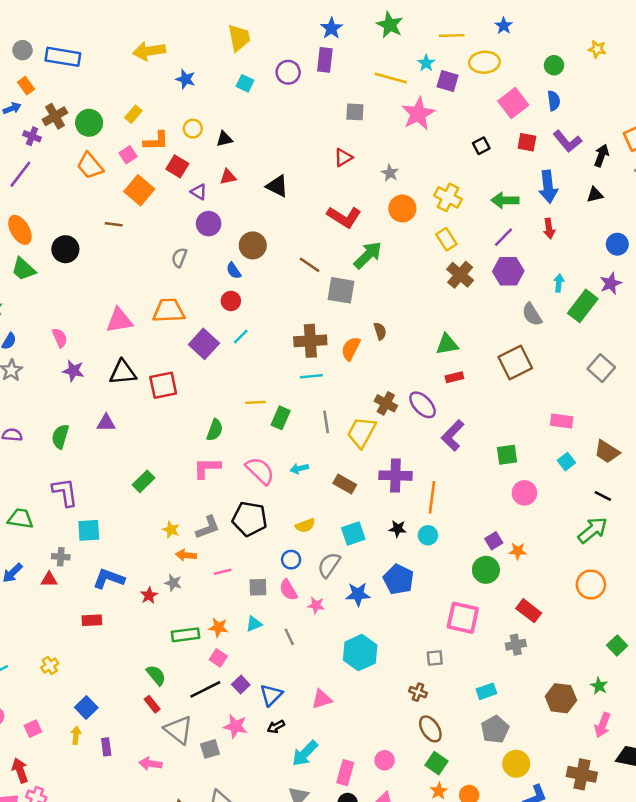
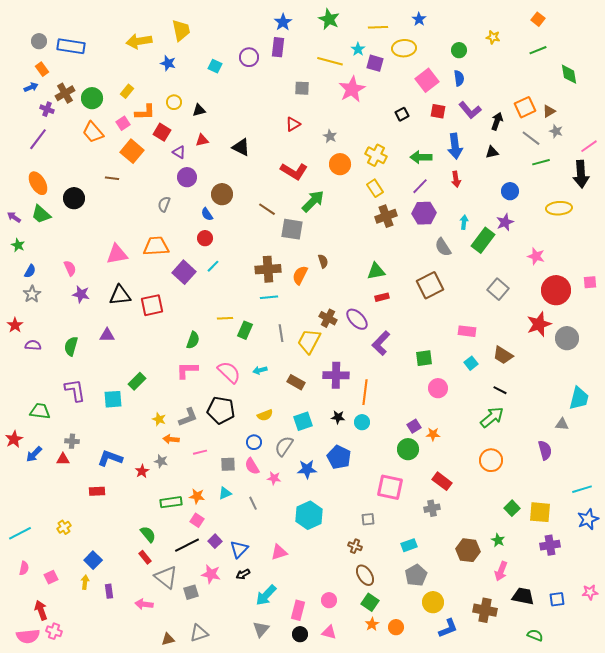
yellow trapezoid: (239, 38) -> (181, 30), moved
brown cross: (460, 275) -> (386, 216), turned 30
cyan square: (89, 530) -> (113, 399), moved

